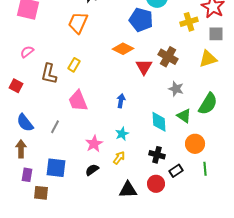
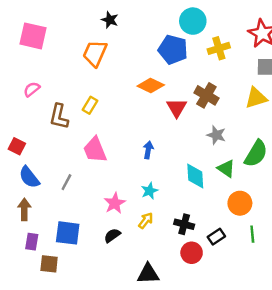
yellow cross: (189, 22) -> (219, 48), moved
red square: (16, 86) -> (17, 146), moved
black cross: (157, 155) -> (184, 224), moved
black triangle: (128, 190) -> (148, 274), moved

